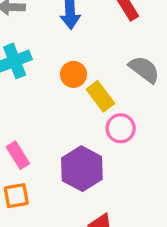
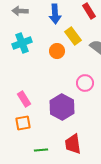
yellow rectangle: (100, 96) -> (73, 36), moved

